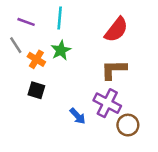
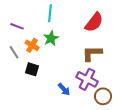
purple line: (26, 22) -> (17, 26), moved
gray line: (16, 45) -> (14, 52), moved

